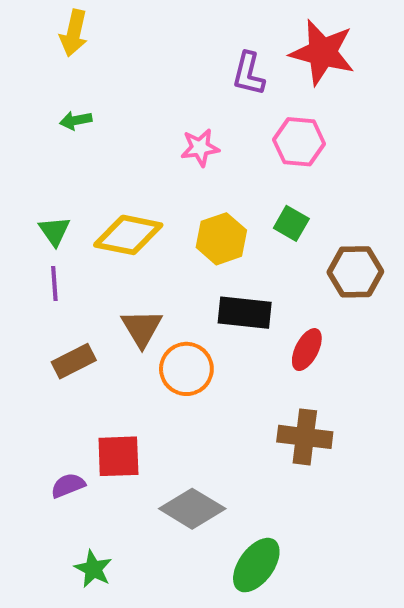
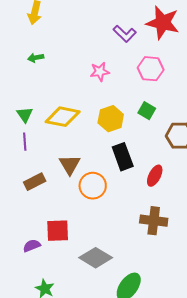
purple L-shape: (249, 74) -> (125, 34), turned -60
black rectangle: (245, 313) -> (123, 157), turned 64

